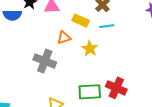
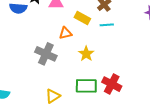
yellow star: (90, 49) -> (86, 54), moved

